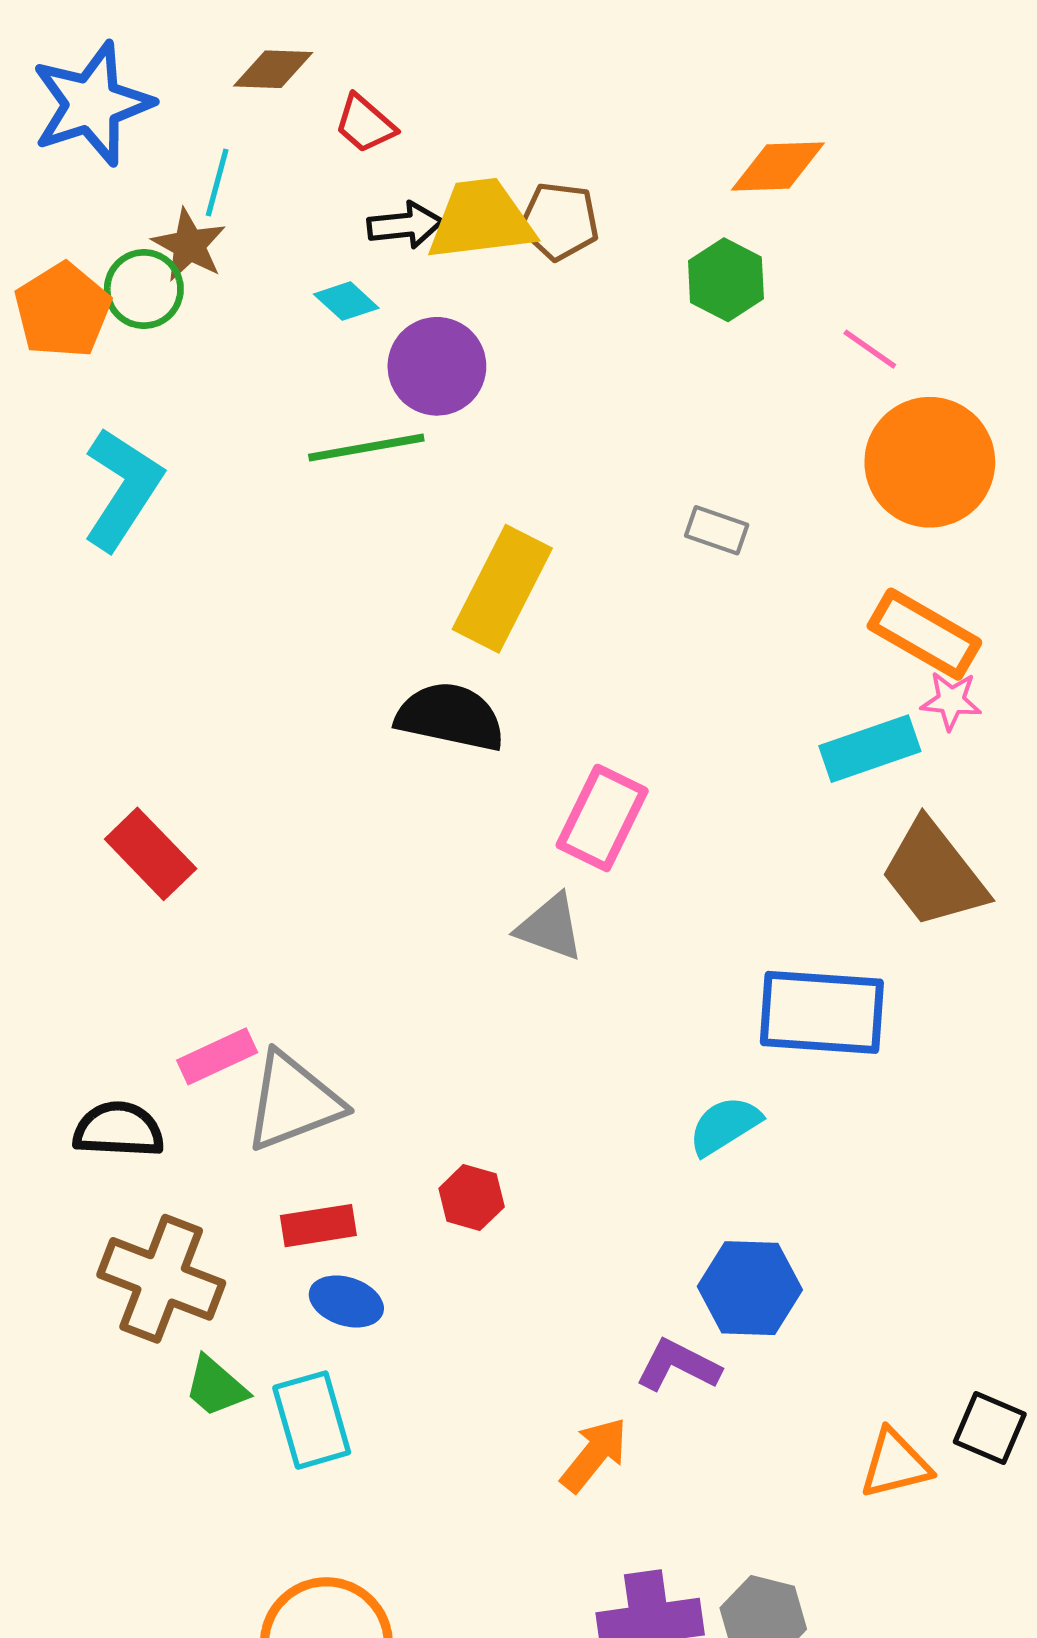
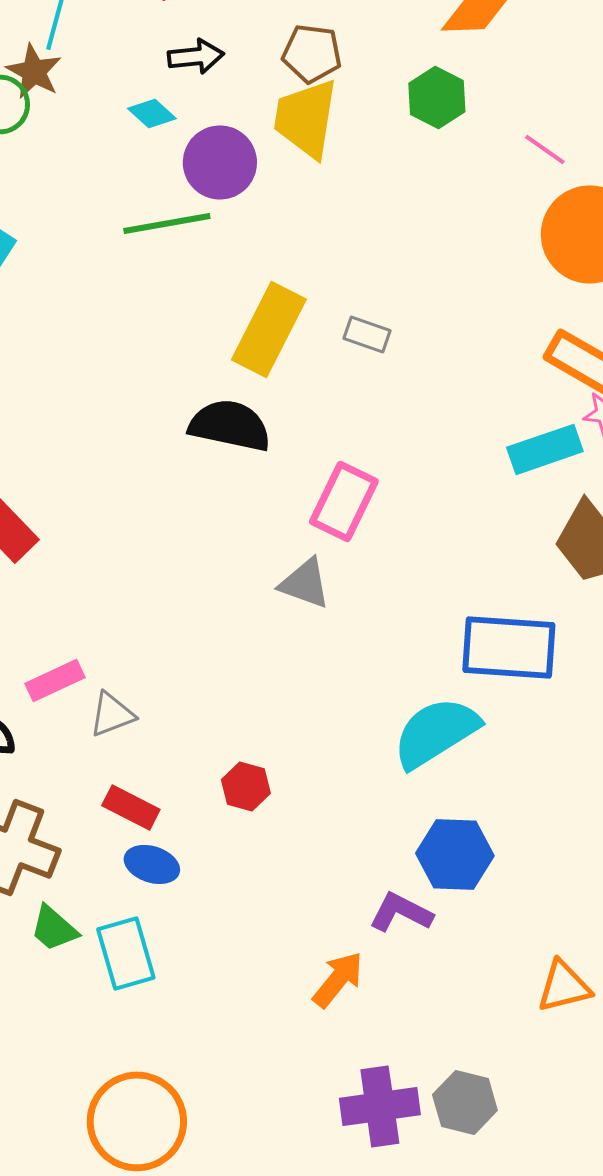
yellow trapezoid: (481, 220) -> (306, 118), moved, turned -74
gray rectangle: (717, 530) -> (367, 334), moved
gray triangle: (293, 1102) -> (112, 714), size x0.6
cyan semicircle: (725, 1126) -> (436, 732), size x1.6
red rectangle: (318, 1226) -> (131, 807), turned 36

